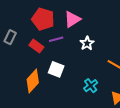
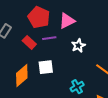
white square: (56, 69) -> (46, 67), turned -35

